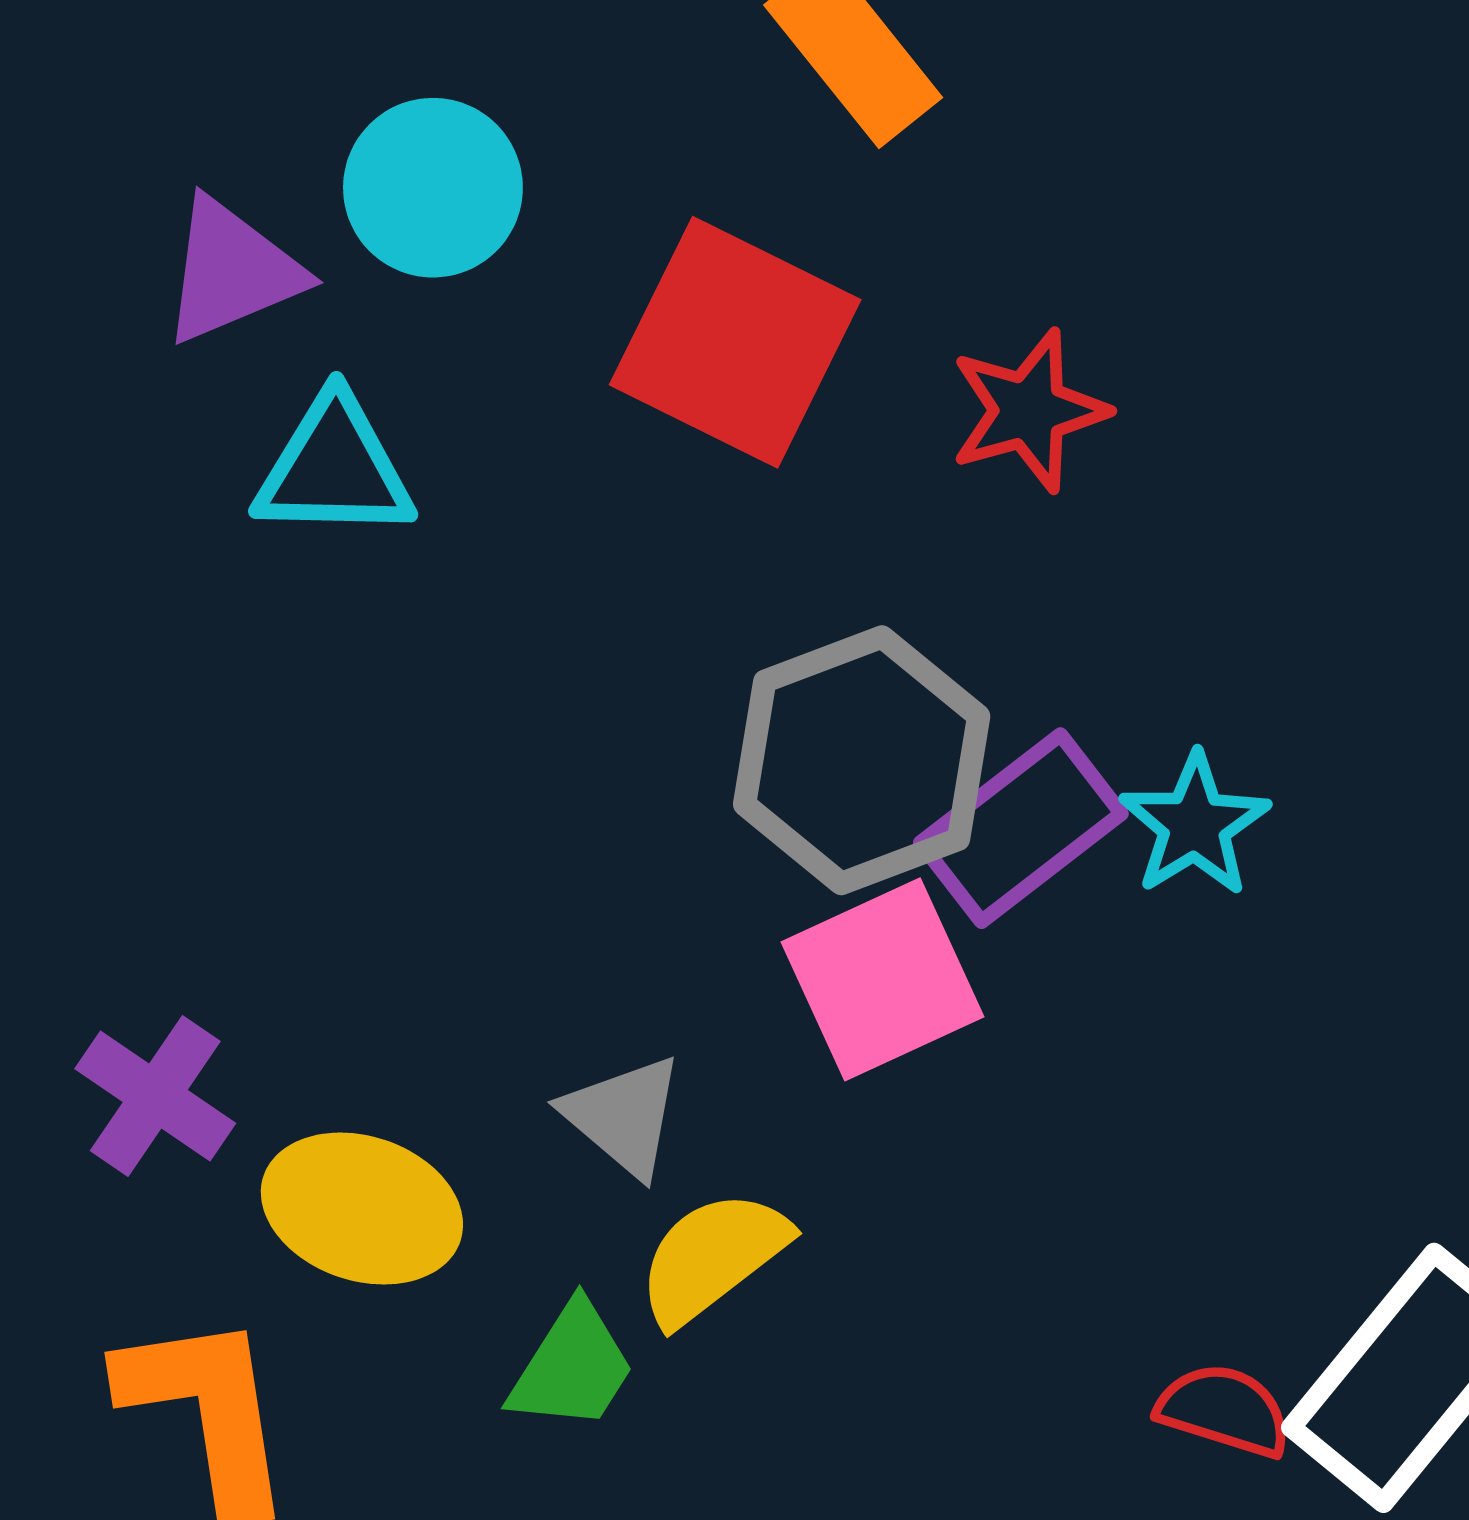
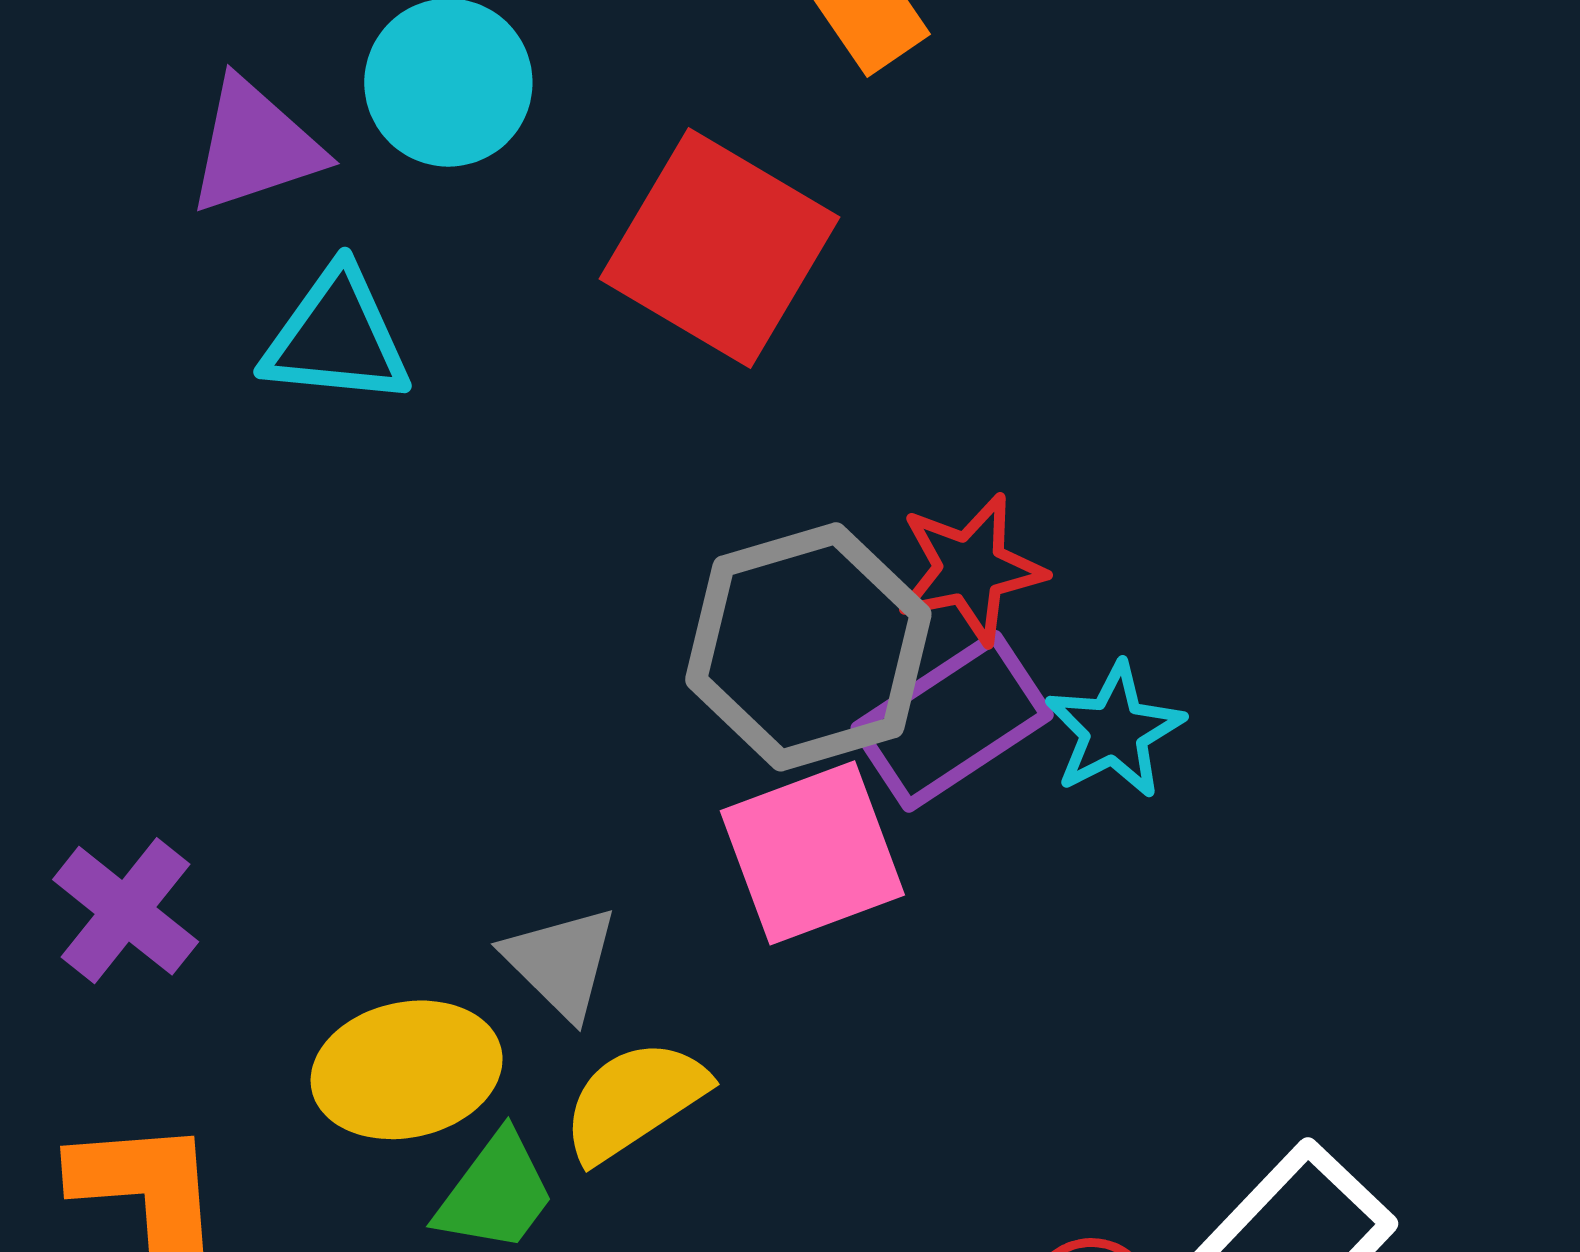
red star: (1029, 411) -> (970, 569), moved
yellow ellipse: (362, 1209) -> (407, 1070), moved, turned -35

